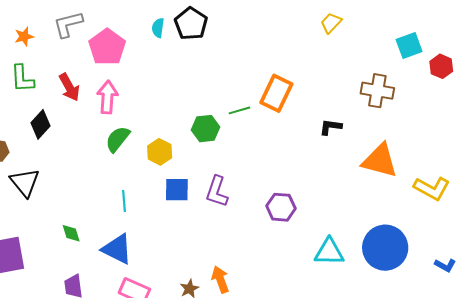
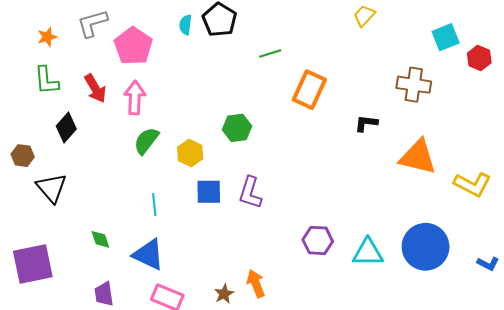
green line: (239, 110) -> (270, 53), moved
purple hexagon: (281, 207) -> (318, 240), moved

